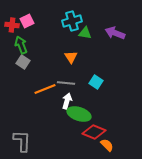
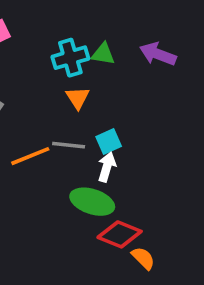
cyan cross: (72, 21) -> (70, 58), moved
cyan square: (96, 82) -> (109, 141), moved, turned 32
white arrow: (67, 101) -> (107, 167), moved

